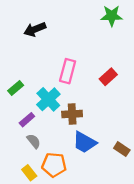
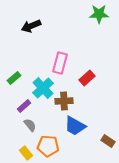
red rectangle: (108, 77) -> (87, 78), moved
brown rectangle: (122, 149) -> (108, 141), moved

